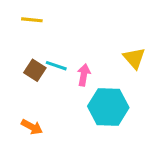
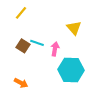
yellow line: (32, 20) -> (21, 13), turned -56
yellow triangle: (134, 58) -> (74, 28), moved

